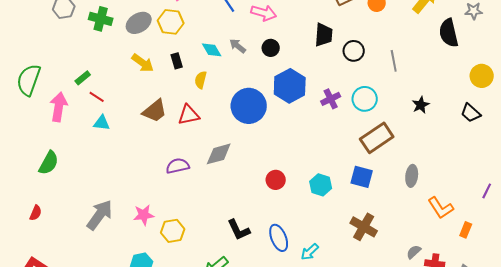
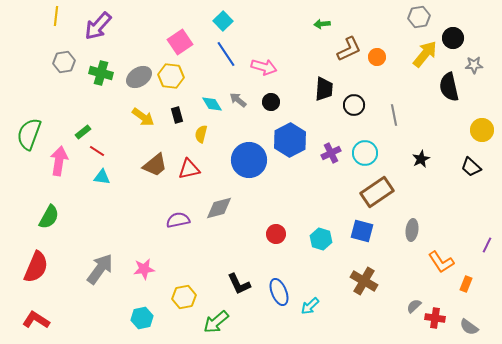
red semicircle: (36, 213) -> (36, 267), size x2.0
yellow hexagon: (173, 231) -> (184, 297), moved

